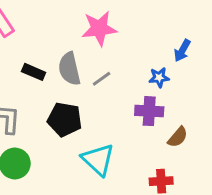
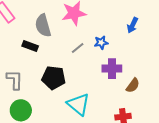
gray semicircle: (69, 69) -> (43, 26), moved
blue star: (159, 77) -> (101, 43), moved

